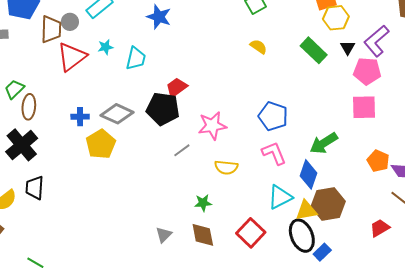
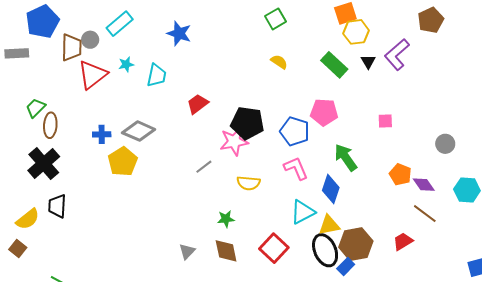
pink pentagon: (367, 71) -> (324, 112), moved
pink square: (364, 107) -> (385, 121), size x0.6
black pentagon: (163, 109) -> (247, 123), moved
green arrow: (324, 143) -> (346, 157), turned 88
brown hexagon: (328, 204) -> (356, 244), moved

